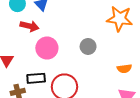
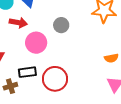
gray circle: (88, 46) -> (61, 25), moved

